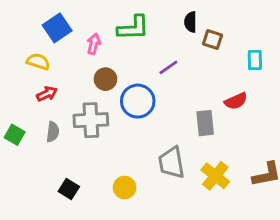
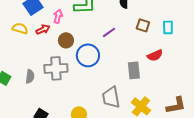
brown square: (212, 40) -> (143, 25), moved
red arrow: (47, 94) -> (43, 29), moved

